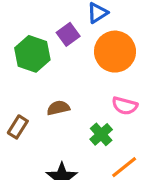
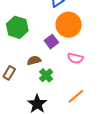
purple square: (68, 34) -> (51, 42), moved
green cross: (101, 134) -> (46, 75), moved

